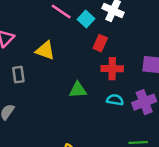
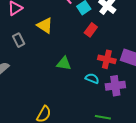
red cross: (112, 69) -> (107, 59), moved
gray rectangle: (18, 75) -> (19, 40), turned -32

